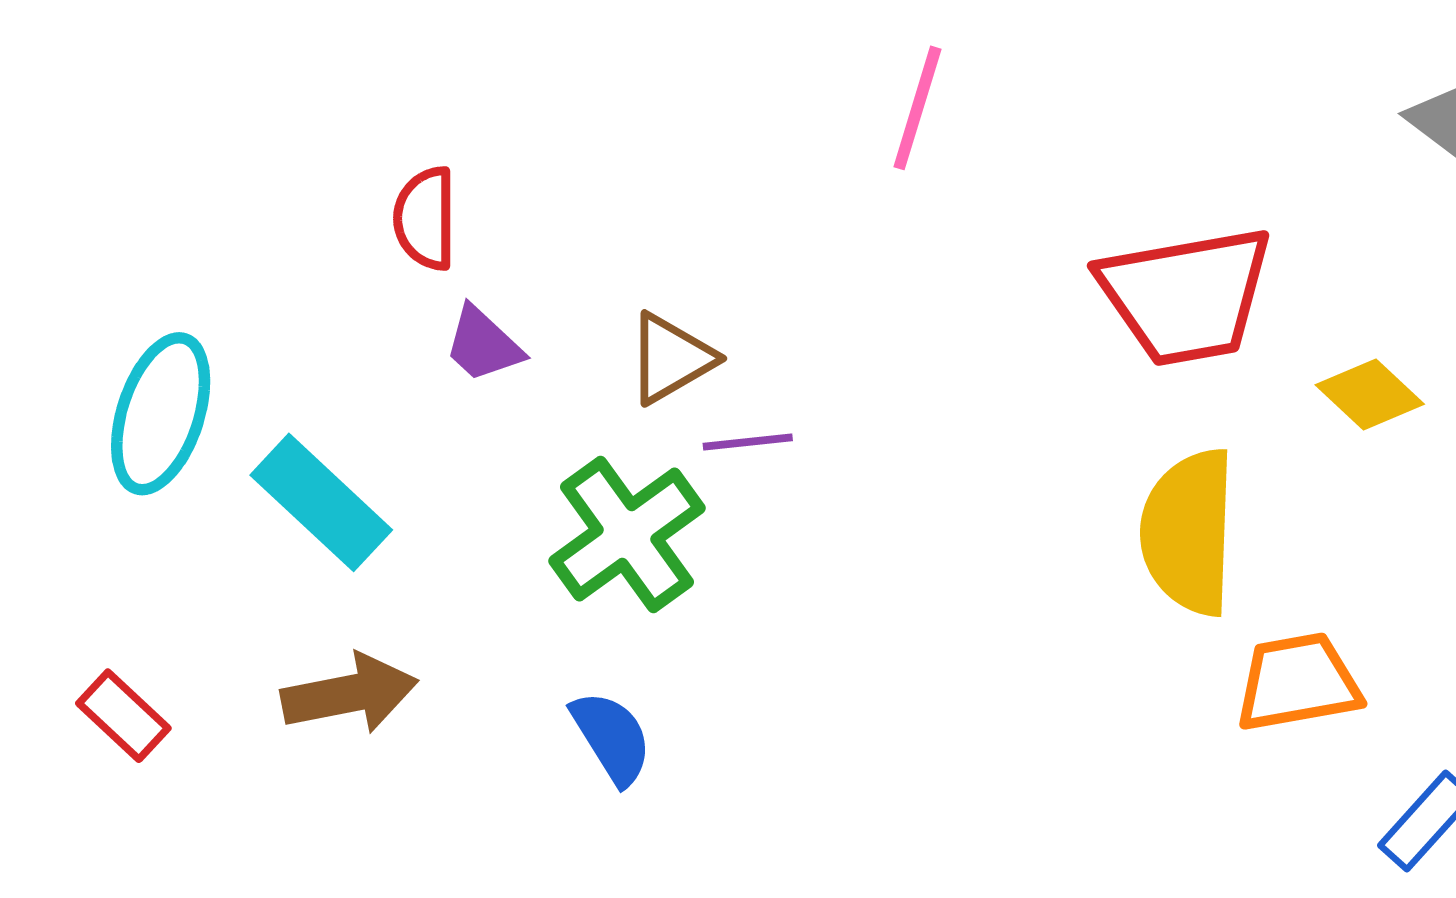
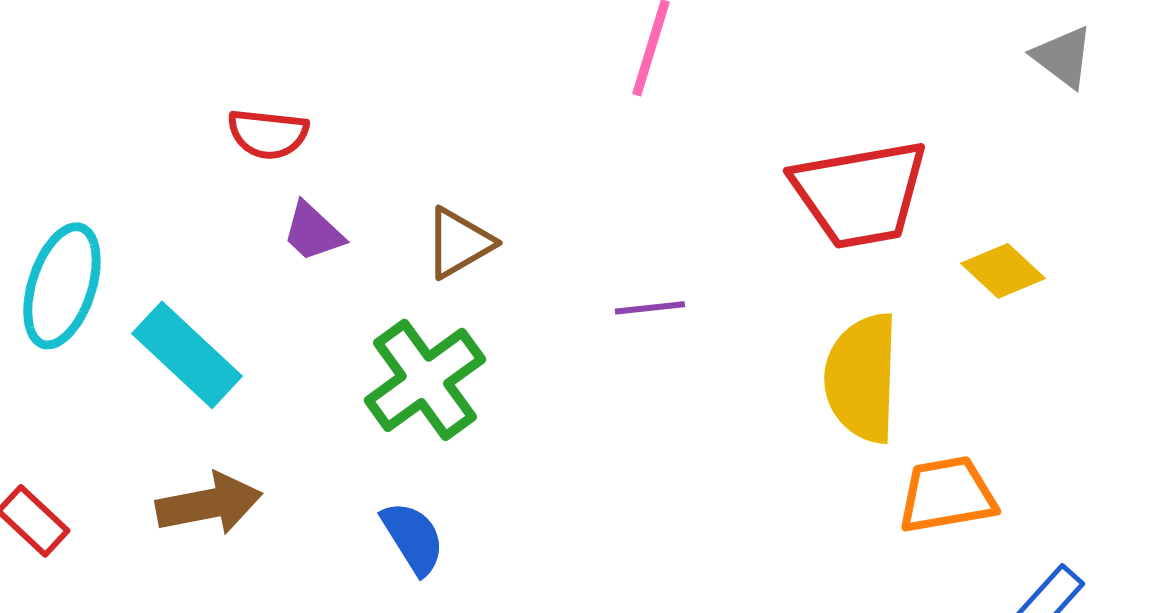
red semicircle: (425, 218) -> (268, 134), turned -84
purple line: (748, 442) -> (650, 308), moved

